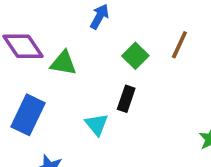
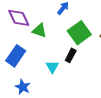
green square: (135, 56) -> (79, 33), size x1.6

